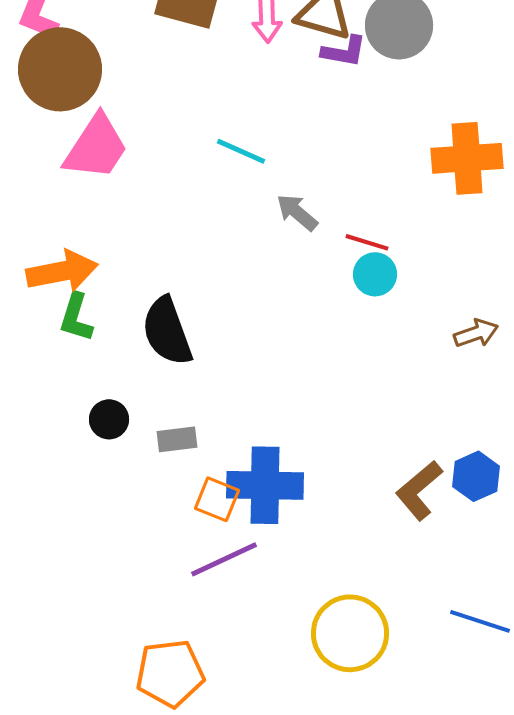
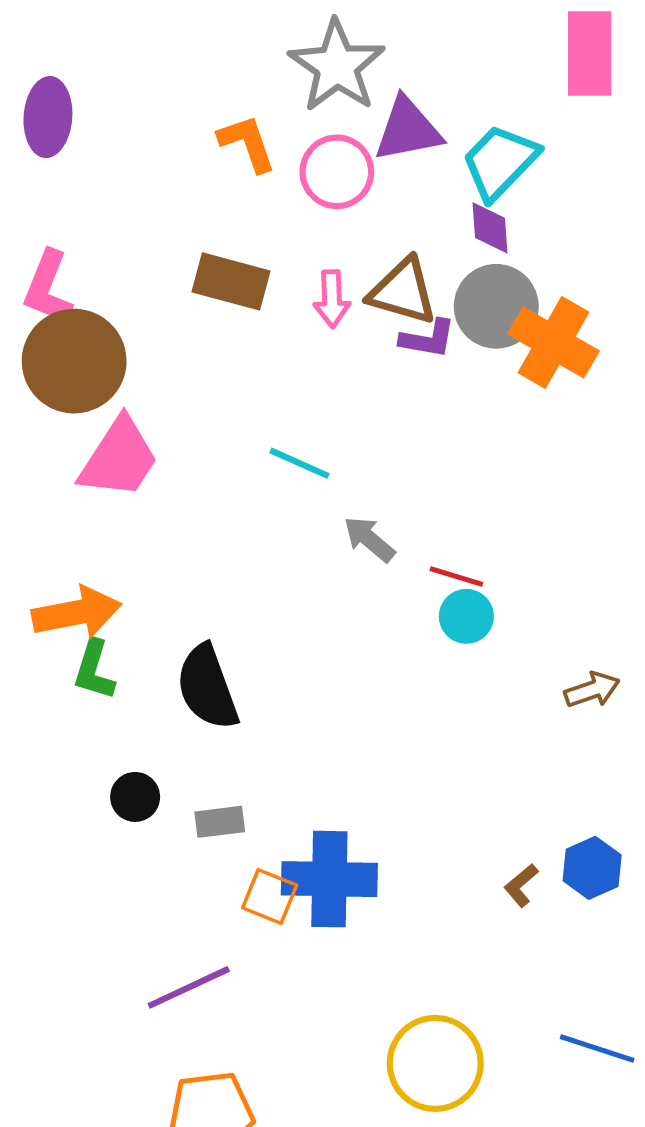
orange cross: (467, 158) -> (554, 342), moved, turned 34
brown L-shape: (419, 490) -> (521, 885), size x0.6
purple line: (224, 559) -> (189, 987), moved

